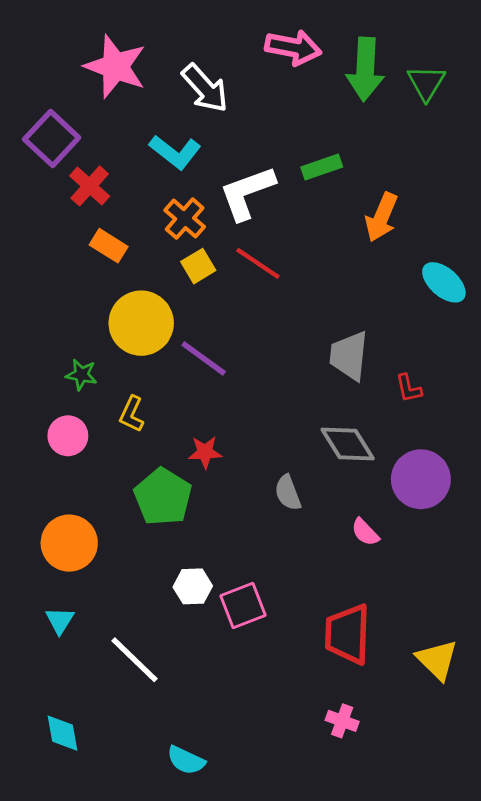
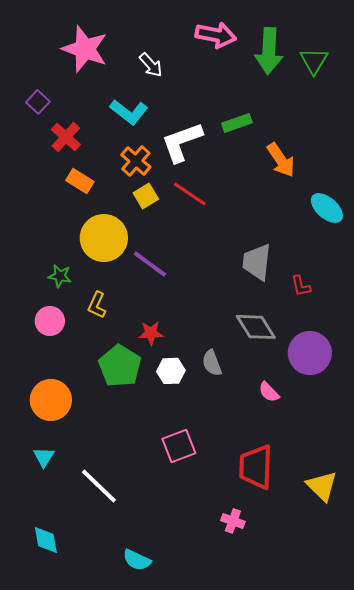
white arrow: (205, 88) -> (151, 65), size x0.7
purple square: (52, 138) -> (38, 102), size x0.6
orange arrow: (381, 217) -> (281, 160), turned -57
white hexagon: (193, 586) -> (171, 371), moved
pink cross: (342, 721) -> (233, 521), moved

